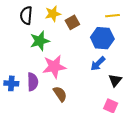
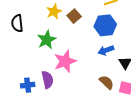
black semicircle: (26, 15) -> (17, 23), moved
blue arrow: (98, 64) -> (106, 50), turned 35
brown semicircle: (60, 94) -> (107, 82), moved

